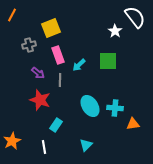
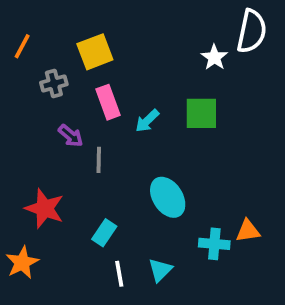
orange line: (12, 15) -> (22, 46), moved
white semicircle: (135, 17) -> (252, 31), turned 50
gray line: (60, 80) -> (99, 160), moved
red star: (40, 100) -> (45, 208), moved
cyan cross: (115, 108) -> (214, 244), moved
white line: (44, 147) -> (119, 274), moved

